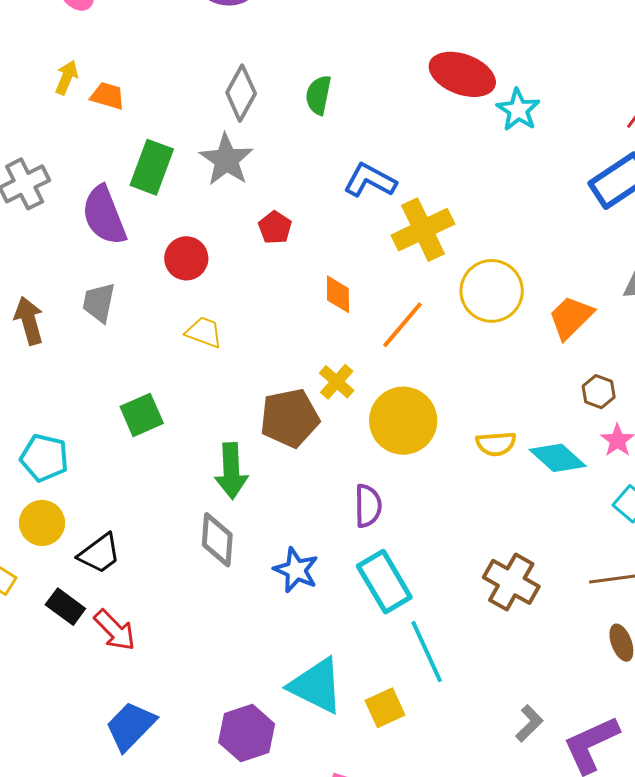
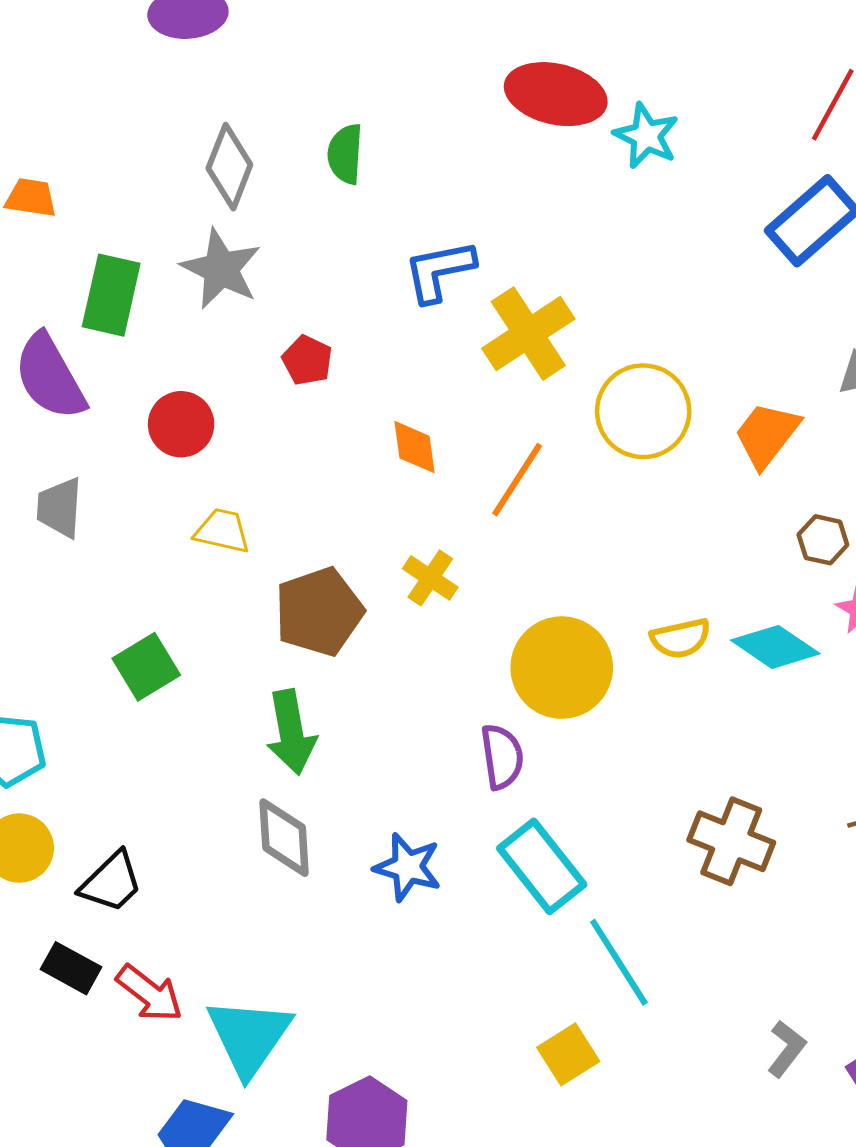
blue L-shape: (370, 180) -> (439, 271), turned -32
brown pentagon: (290, 418) -> (319, 612), moved
yellow circle: (403, 421) -> (562, 668), moved
cyan triangle: (316, 686) -> (249, 1037), moved, turned 46

